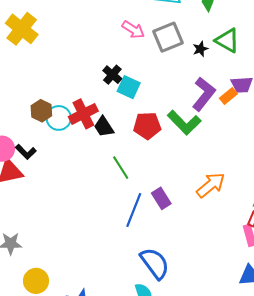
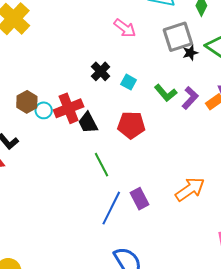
gray square: (168, 37) -> (178, 37), moved
cyan square: (129, 87) -> (129, 82), moved, size x0.7
purple L-shape: (204, 94) -> (190, 98), size x0.7
cyan circle: (59, 118) -> (44, 110), size x0.7
green L-shape: (184, 123) -> (166, 93), moved, size x0.7

